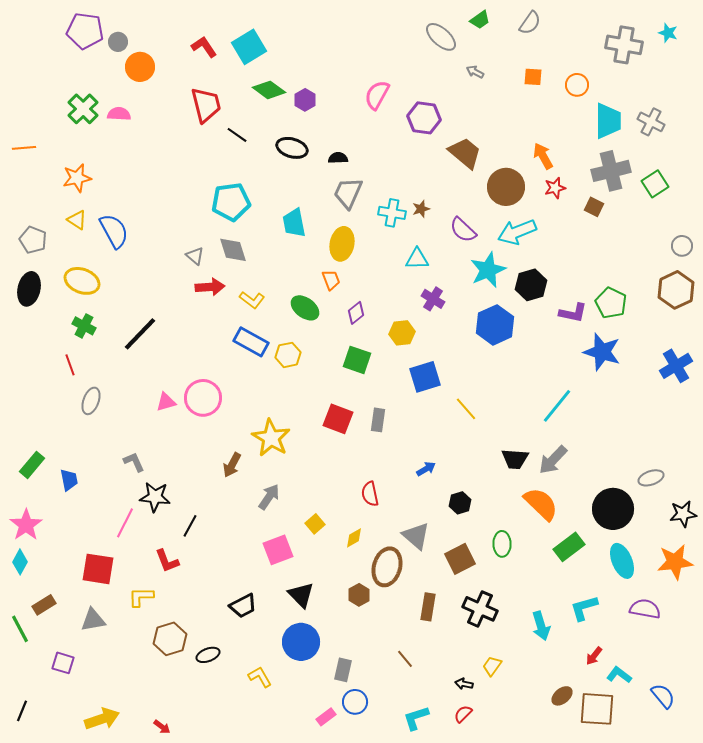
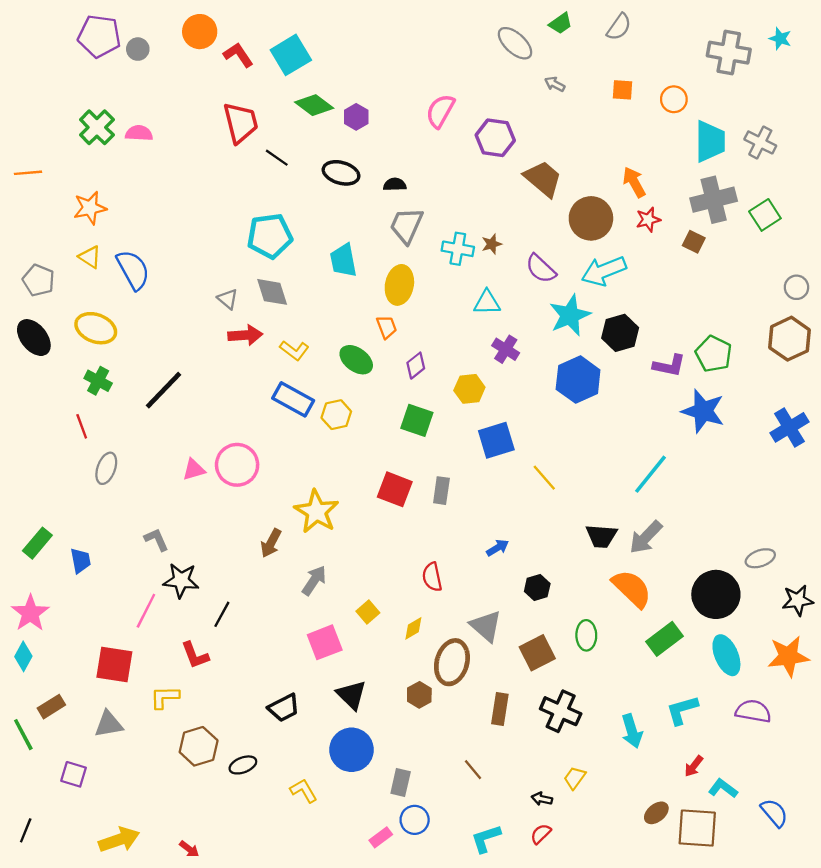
orange circle: (140, 67) -> (200, 32), moved
black ellipse: (29, 289) -> (34, 338), turned -52

